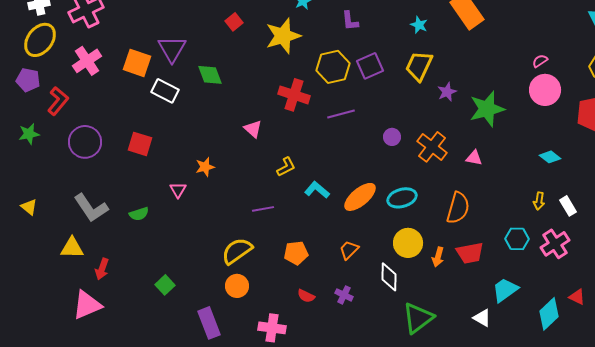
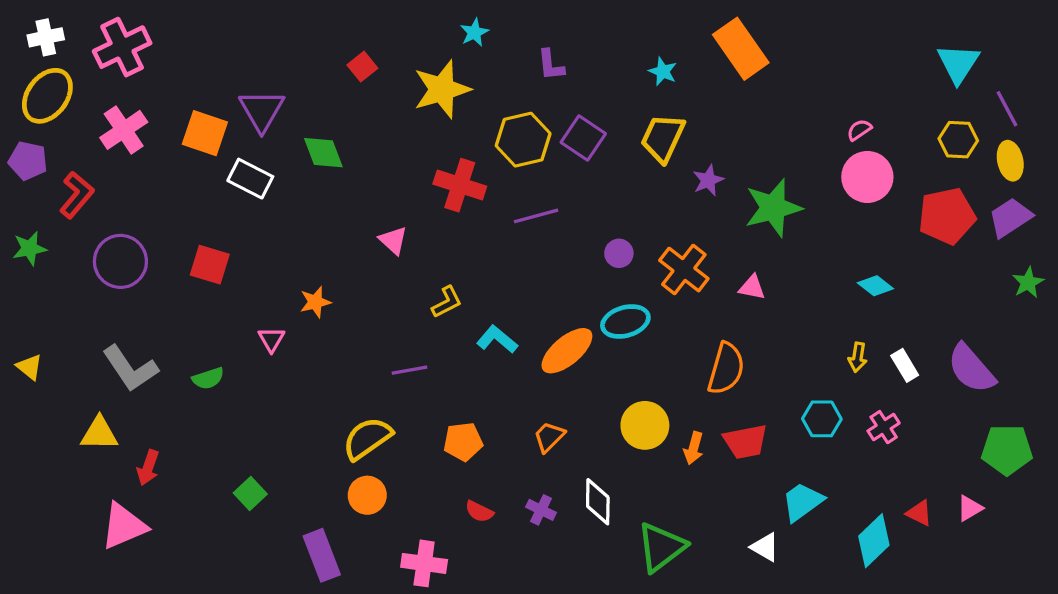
purple square: (370, 66) -> (583, 138), turned -32
cyan ellipse: (402, 198) -> (625, 321), moved
pink cross: (555, 244) -> (884, 427), size x0.7
white diamond: (389, 277) -> (598, 502), moved

